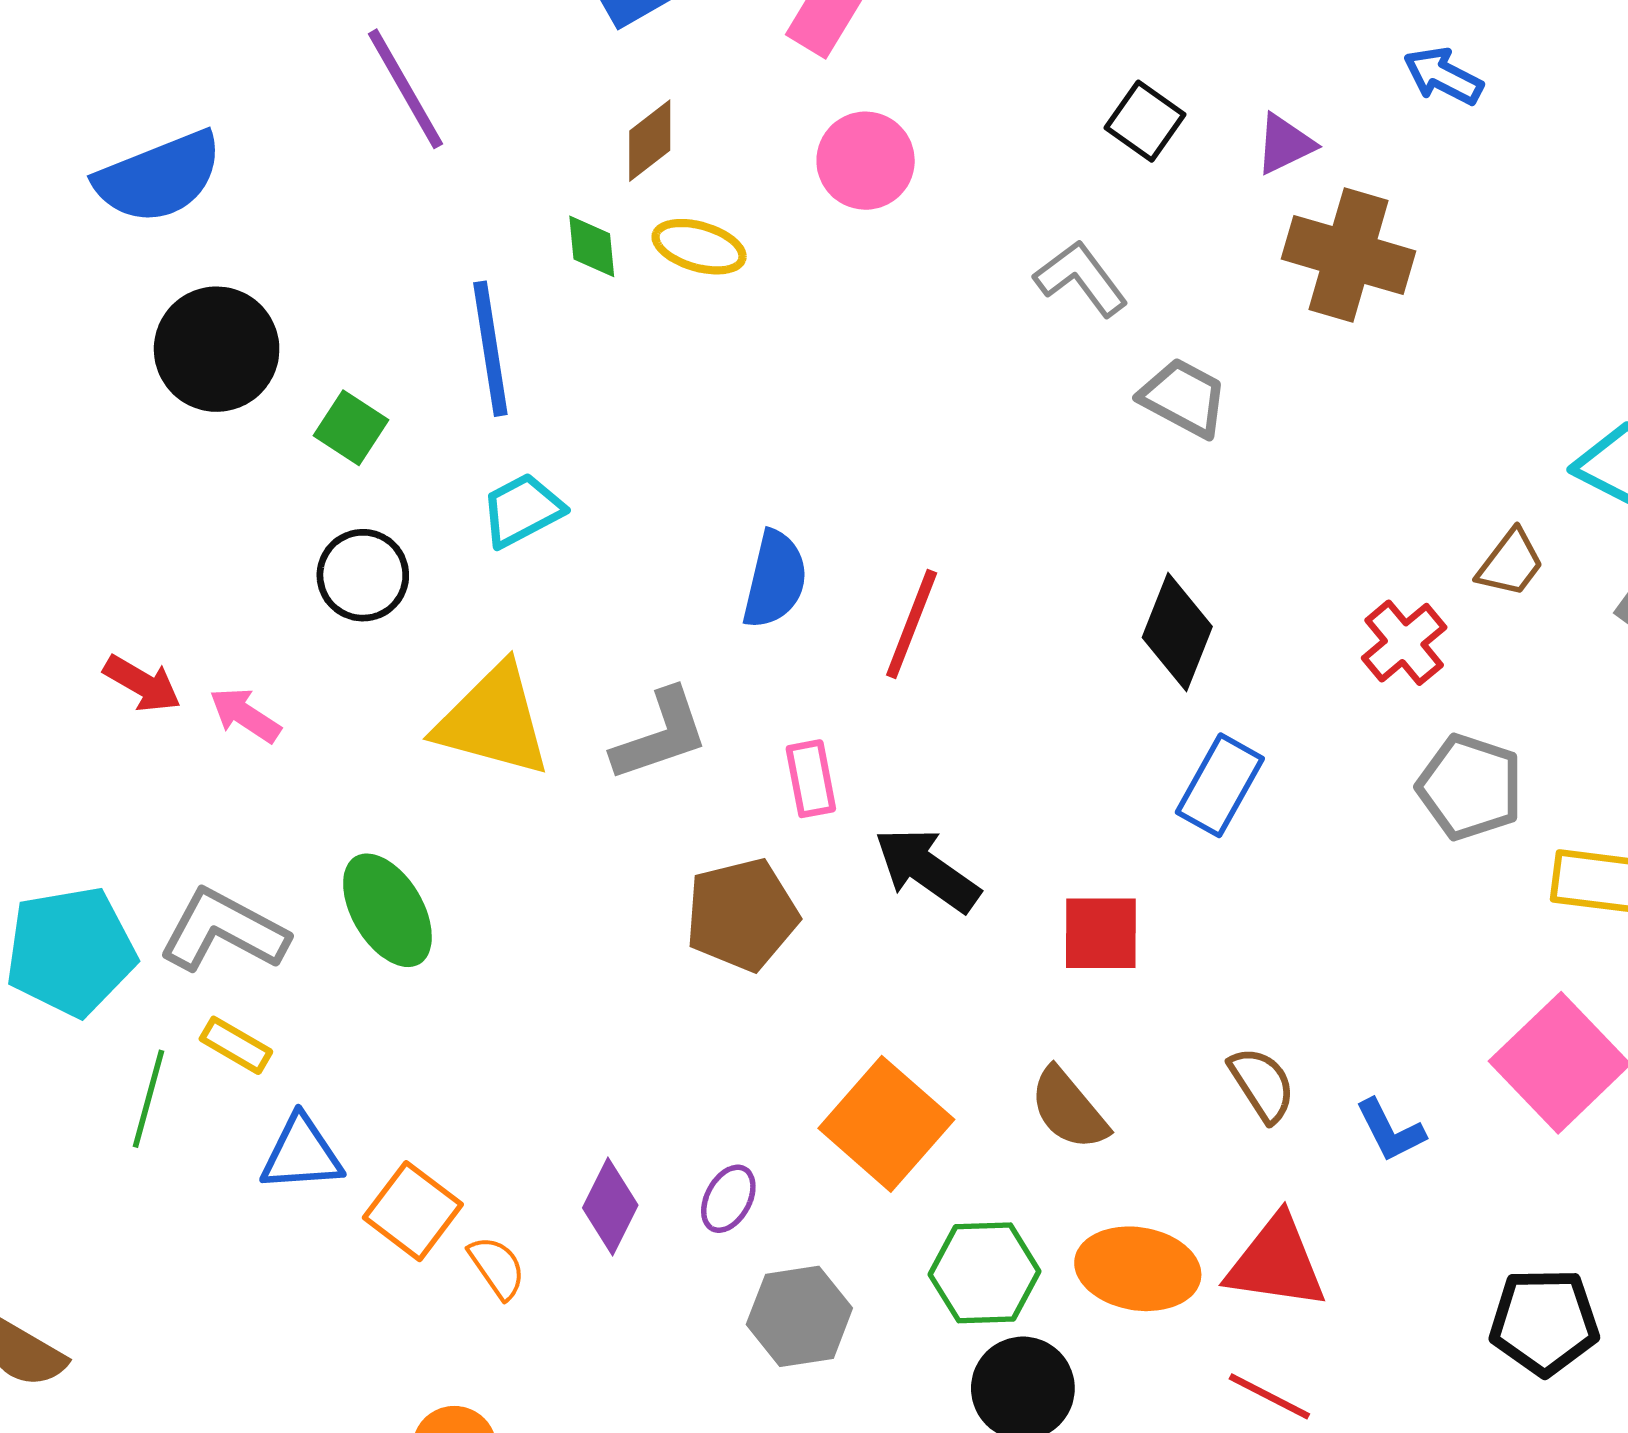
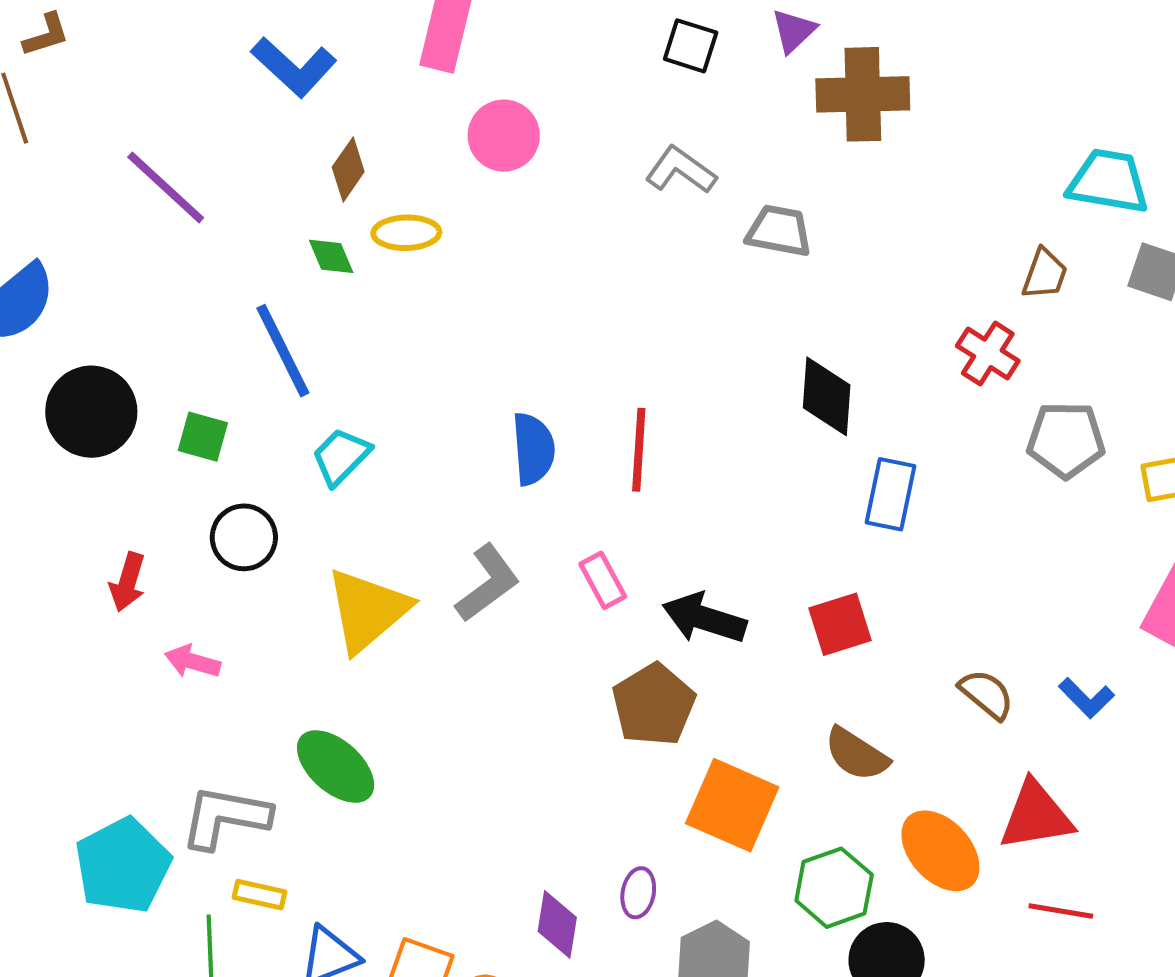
red arrow: (142, 684) -> (128, 582), moved, turned 94
yellow triangle: (493, 721) -> (367, 610), turned -38
brown pentagon: (742, 915) -> (654, 705), moved
orange ellipse: (1138, 1269) -> (940, 851), turned 56

